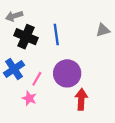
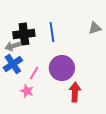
gray arrow: (14, 16) -> (13, 46), moved
black cross: (26, 37) -> (24, 34), turned -30

